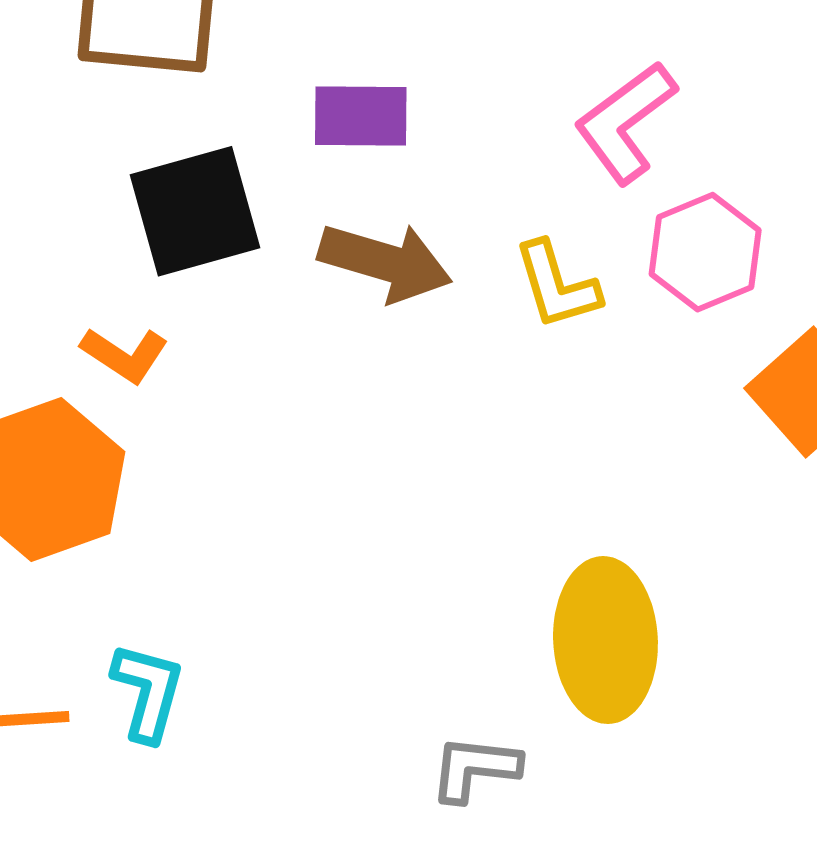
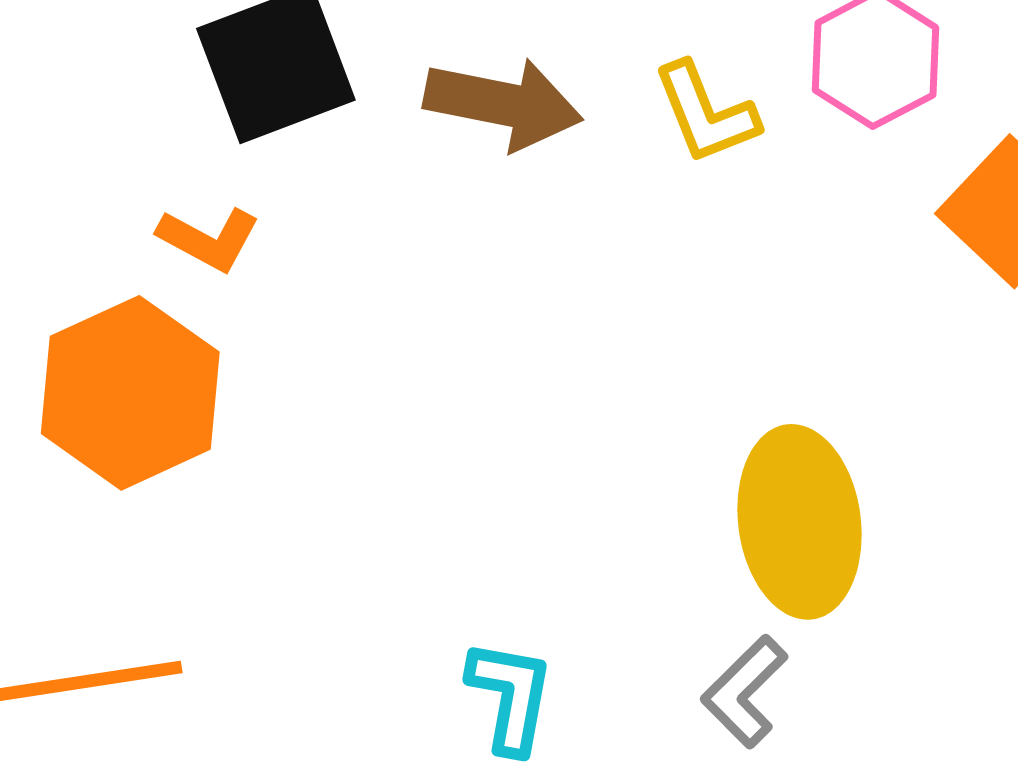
cyan L-shape: (148, 692) -> (510, 696), moved
gray L-shape: (475, 768) -> (744, 692), moved, turned -46

